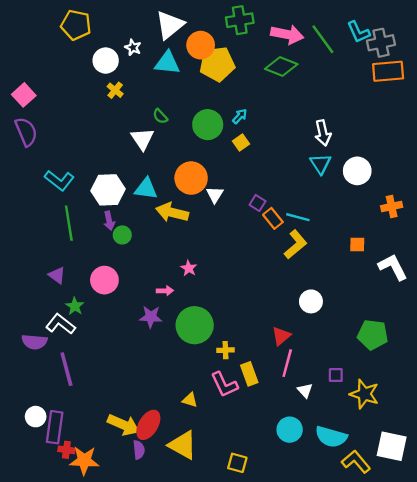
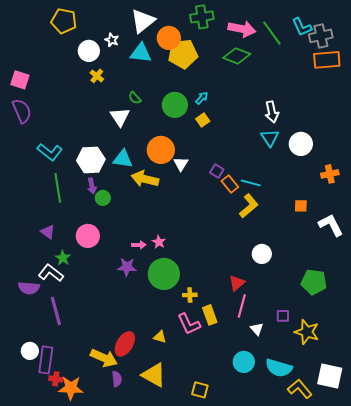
pink square: (24, 95) -> (20, 80), turned -30
pink star: (189, 268) -> (159, 242), moved
red ellipse: (148, 425) -> (125, 344), moved

